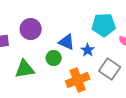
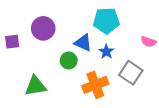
cyan pentagon: (104, 25) -> (106, 21), moved
green triangle: (25, 69) -> (35, 86), moved

